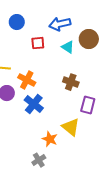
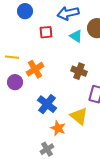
orange cross: (27, 80) -> (35, 69), turned 30
blue cross: (34, 104) -> (47, 104), moved

